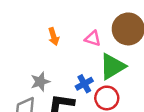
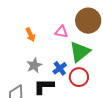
gray star: (40, 82) -> (34, 65), moved

